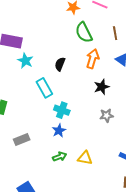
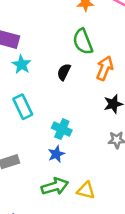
green semicircle: (84, 32) -> (83, 42), moved
cyan rectangle: (44, 88) -> (23, 107), moved
green arrow: (60, 157) -> (55, 186), size x1.5

